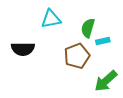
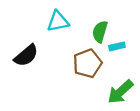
black semicircle: (23, 49) -> (26, 56), turned -40

